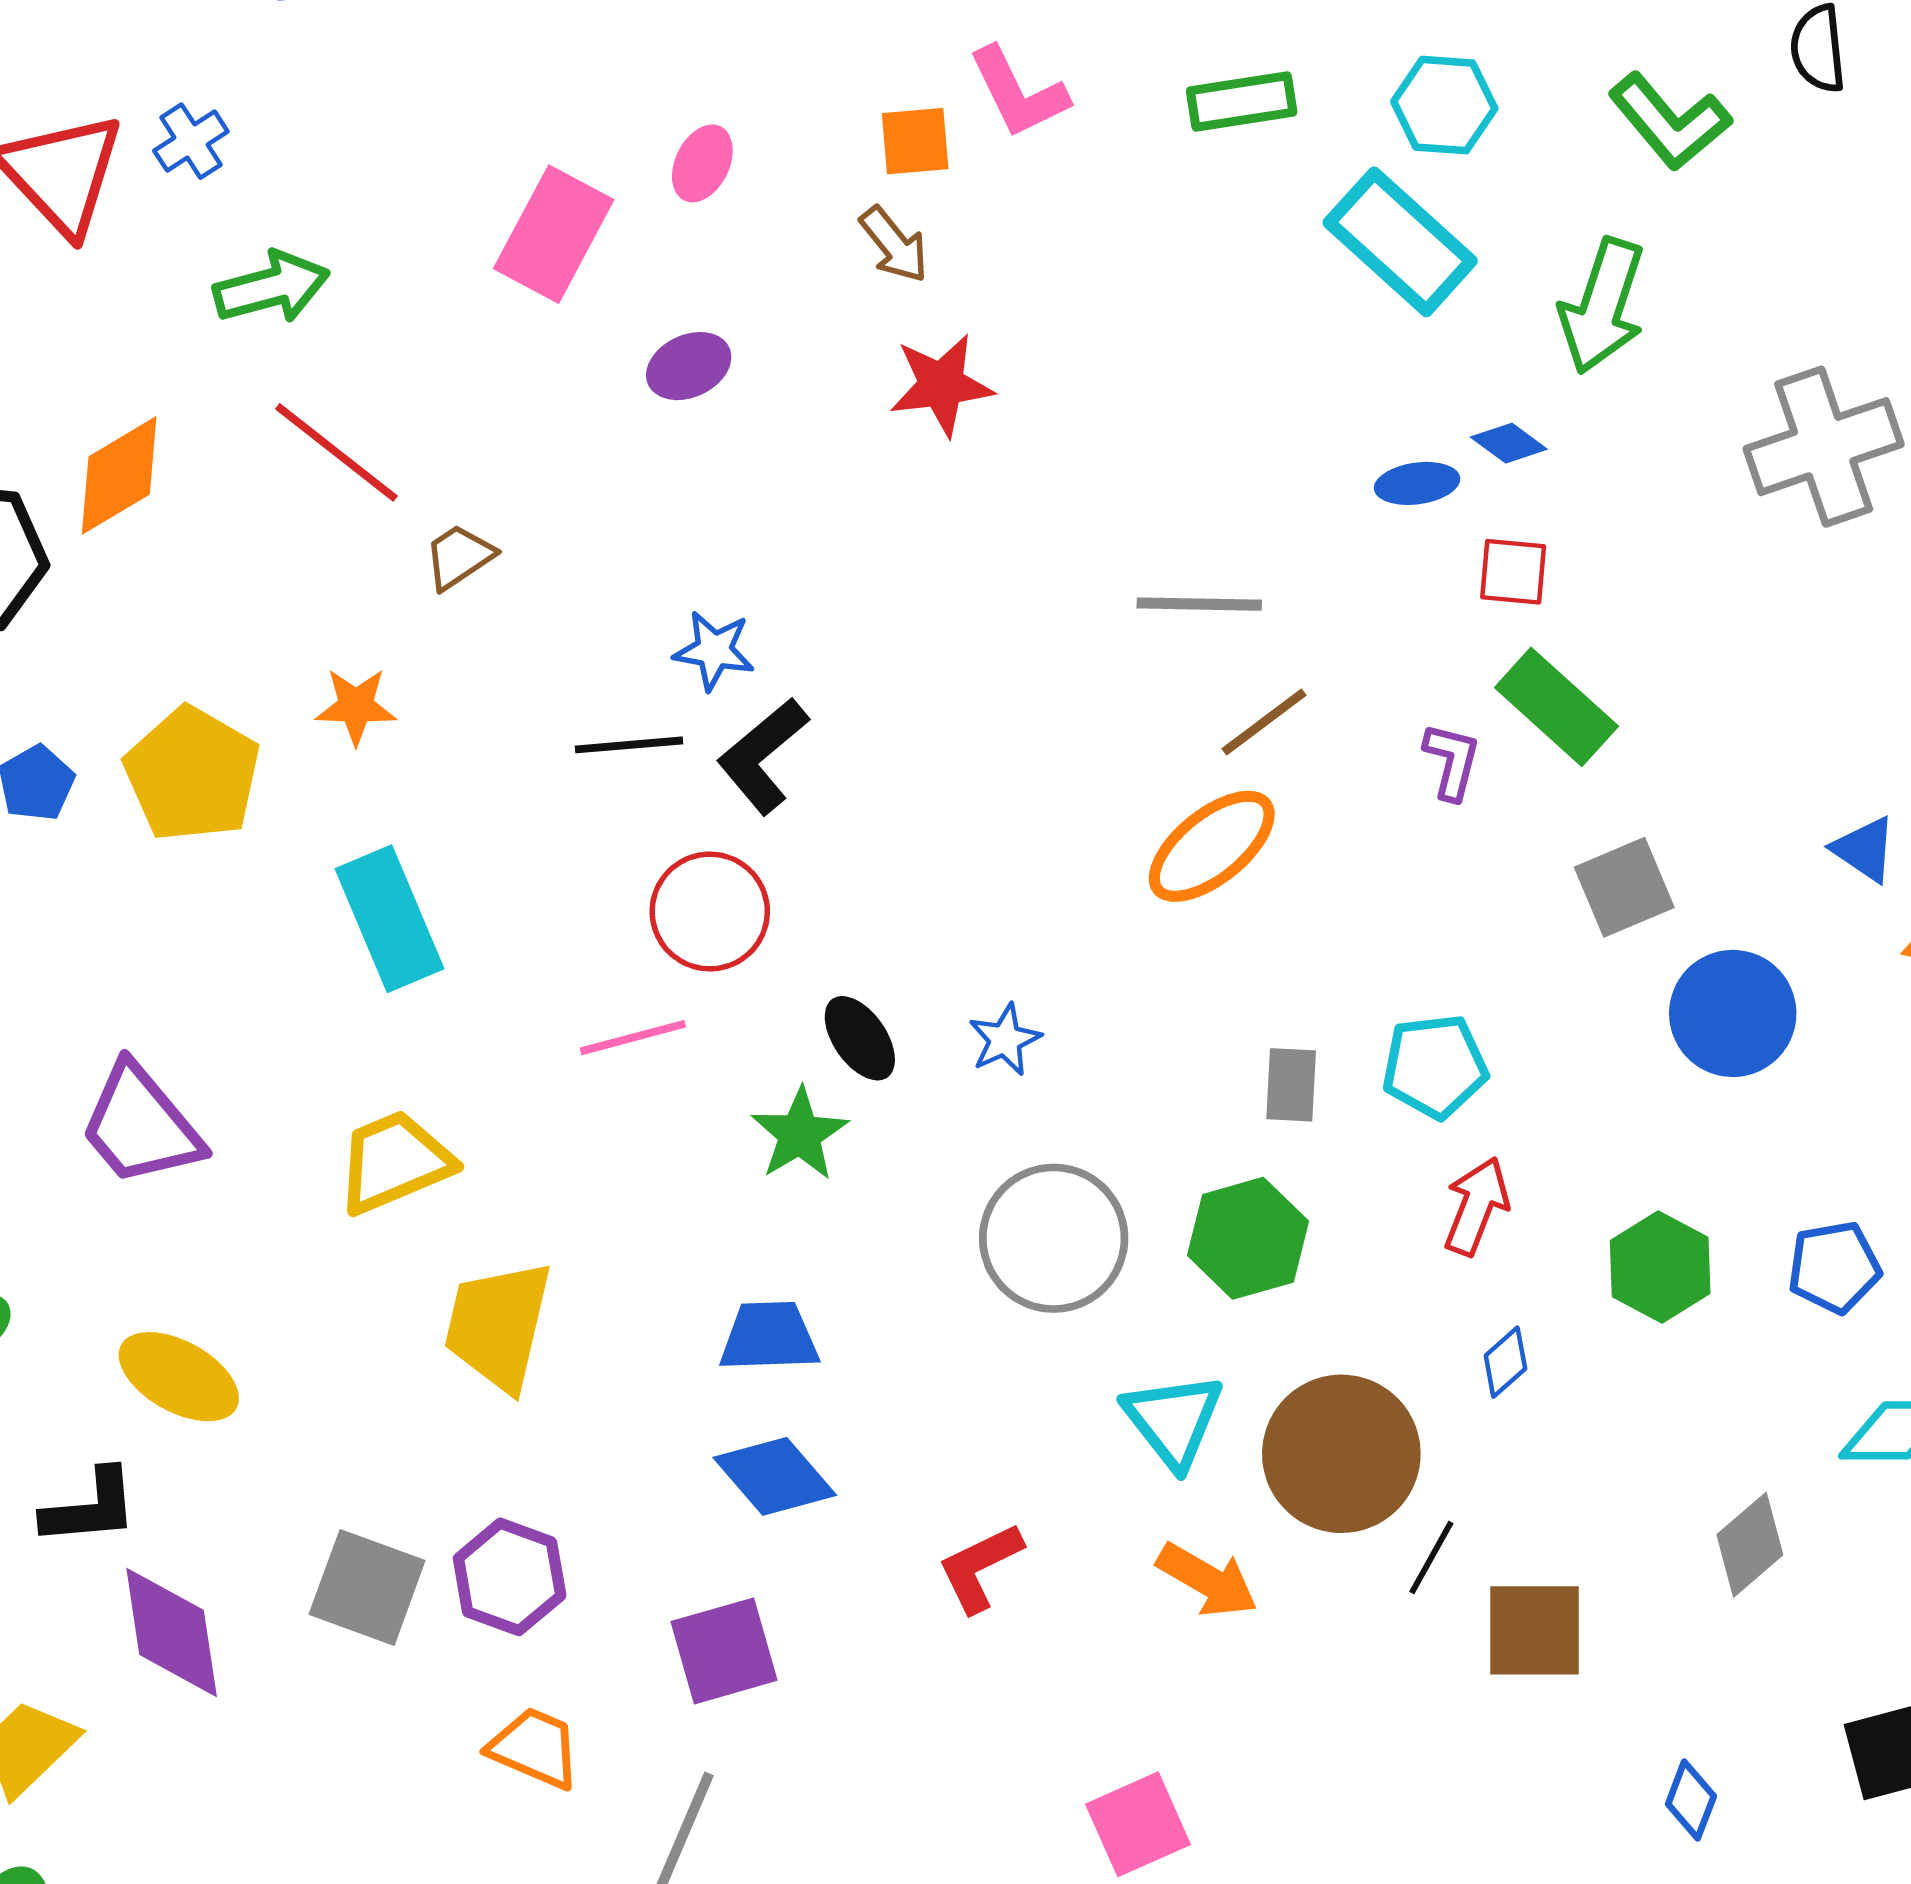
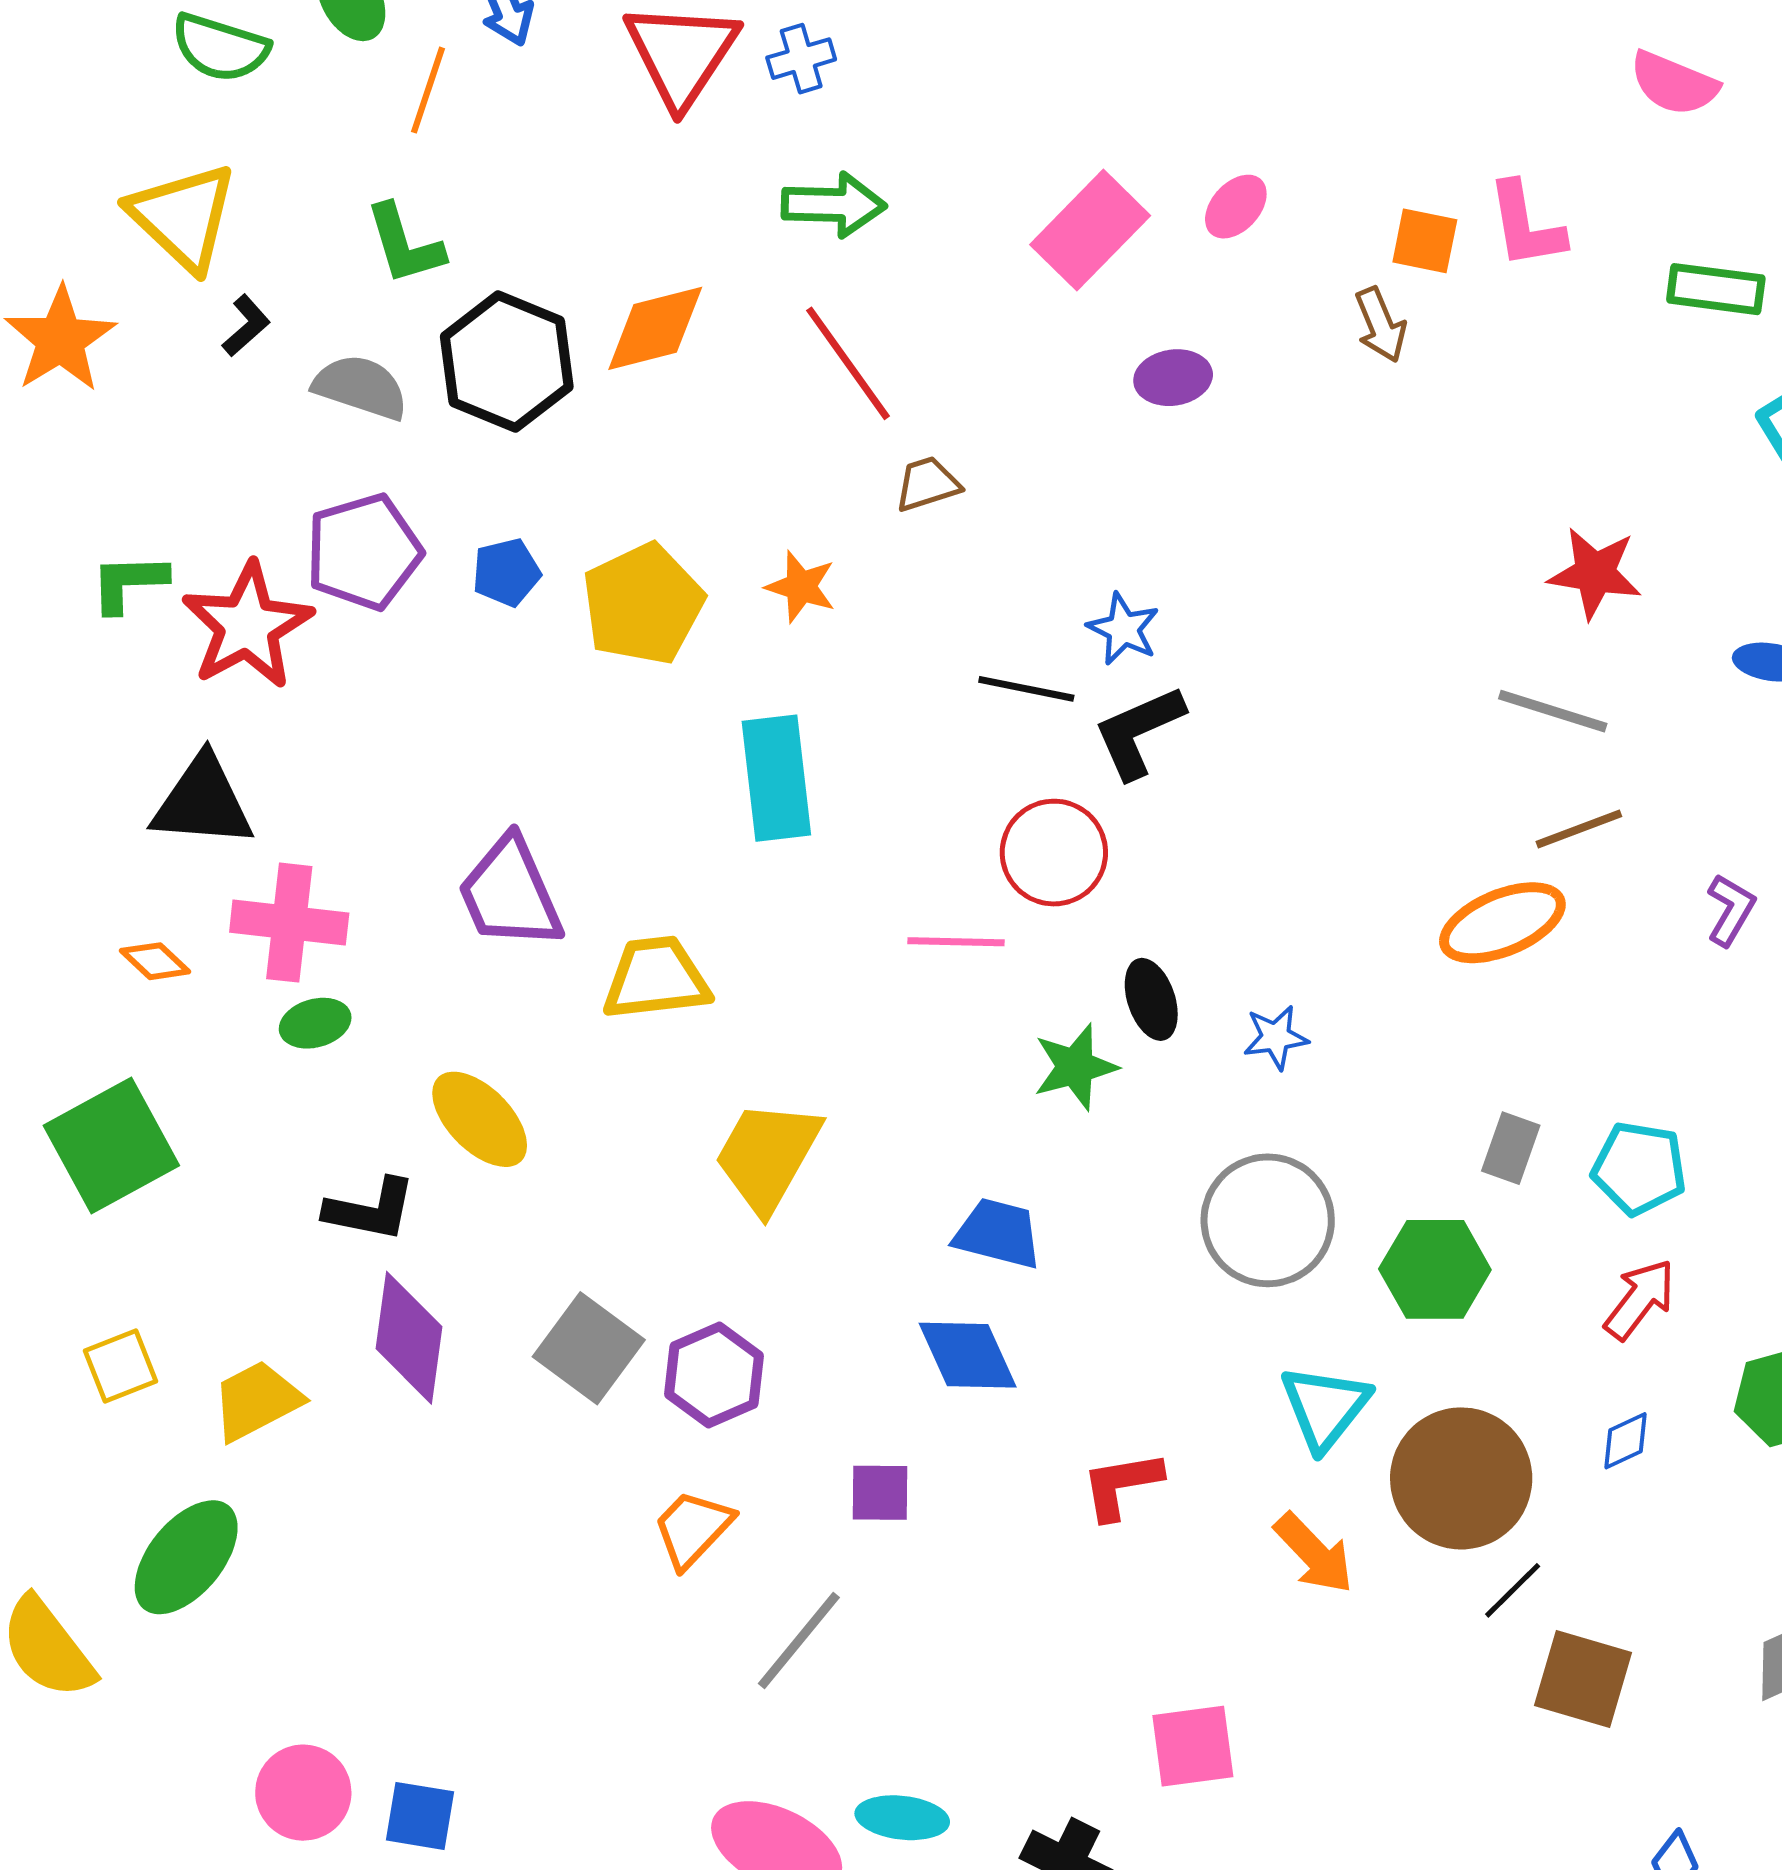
red star: (941, 385) -> (1595, 573), moved
yellow trapezoid: (394, 1162) -> (656, 978), moved
purple square: (724, 1651) -> (880, 1493), size x0.7
orange trapezoid: (535, 1748) -> (693, 1529), turned -86

